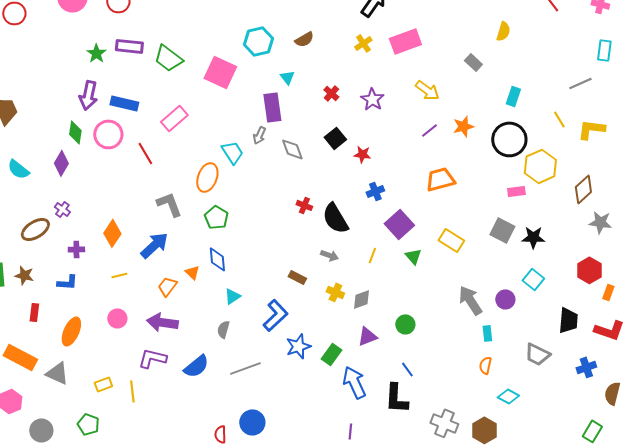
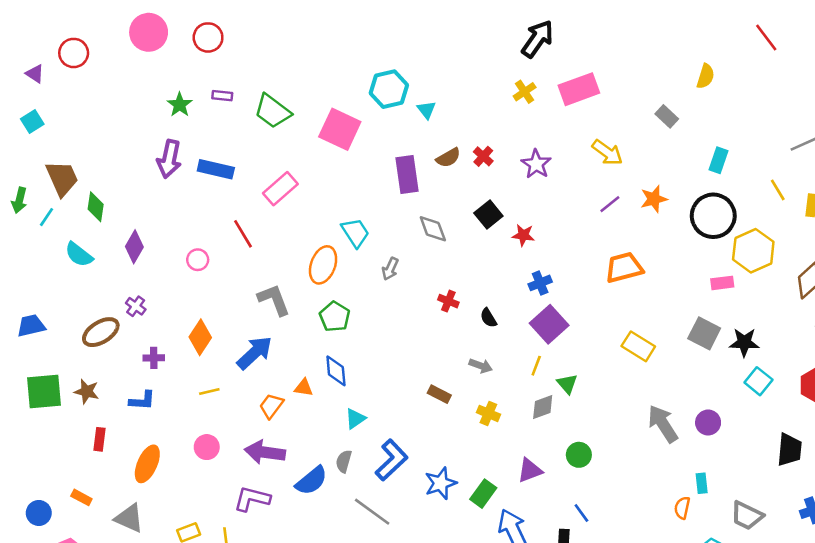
brown semicircle: (304, 39) -> (448, 158), moved
purple rectangle: (129, 46) -> (222, 96), size x0.6
cyan triangle: (287, 77) -> (426, 110), moved
green diamond: (75, 132) -> (96, 207), moved
pink circle: (108, 134) -> (198, 260), moved, size x0.6
gray arrow: (259, 135) -> (390, 269), moved
black semicircle: (335, 218) -> (488, 318), size x0.5
purple square: (399, 224) -> (549, 324), moved
green triangle: (413, 256) -> (567, 384), moved
orange triangle: (192, 272) -> (304, 388), turned -35
cyan square: (533, 279) -> (758, 381), moved
gray diamond: (361, 299) -> (543, 407), moved
blue L-shape: (275, 315) -> (392, 460), moved
cyan rectangle: (487, 333) -> (702, 483), moved
gray trapezoid: (537, 354) -> (747, 516), moved
orange rectangle: (20, 357) -> (81, 497), size x0.5
blue semicircle: (196, 366) -> (311, 481), moved
gray line: (245, 368) -> (372, 512), turned 56

